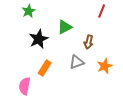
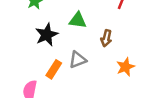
green triangle: (65, 27) -> (78, 20), turned 35
gray triangle: (77, 62) -> (78, 60), moved

